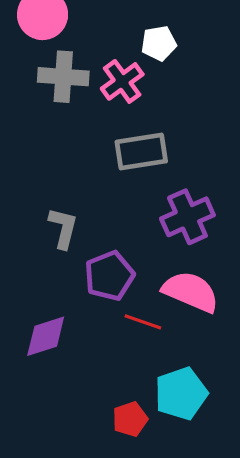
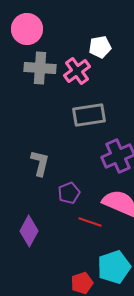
purple pentagon: (109, 276) -> (69, 193), size x0.7
purple diamond: (46, 336) -> (29, 231), turned -44

